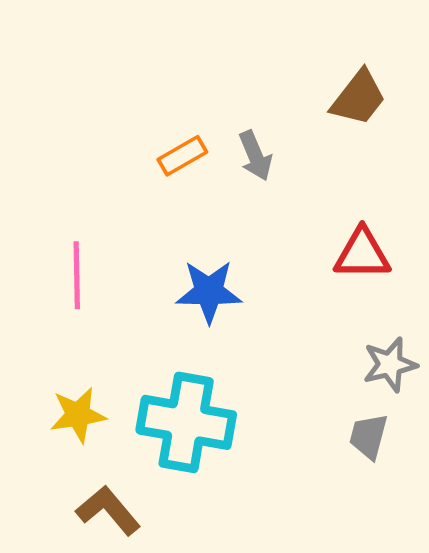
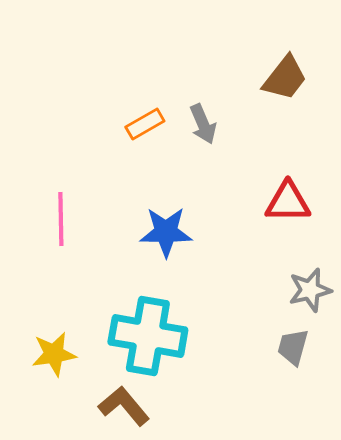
yellow star: (78, 415) -> (54, 354), moved
brown L-shape: (108, 510) -> (124, 406), moved

